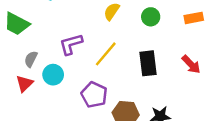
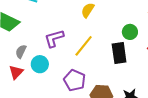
green circle: (151, 17) -> (130, 32), moved

